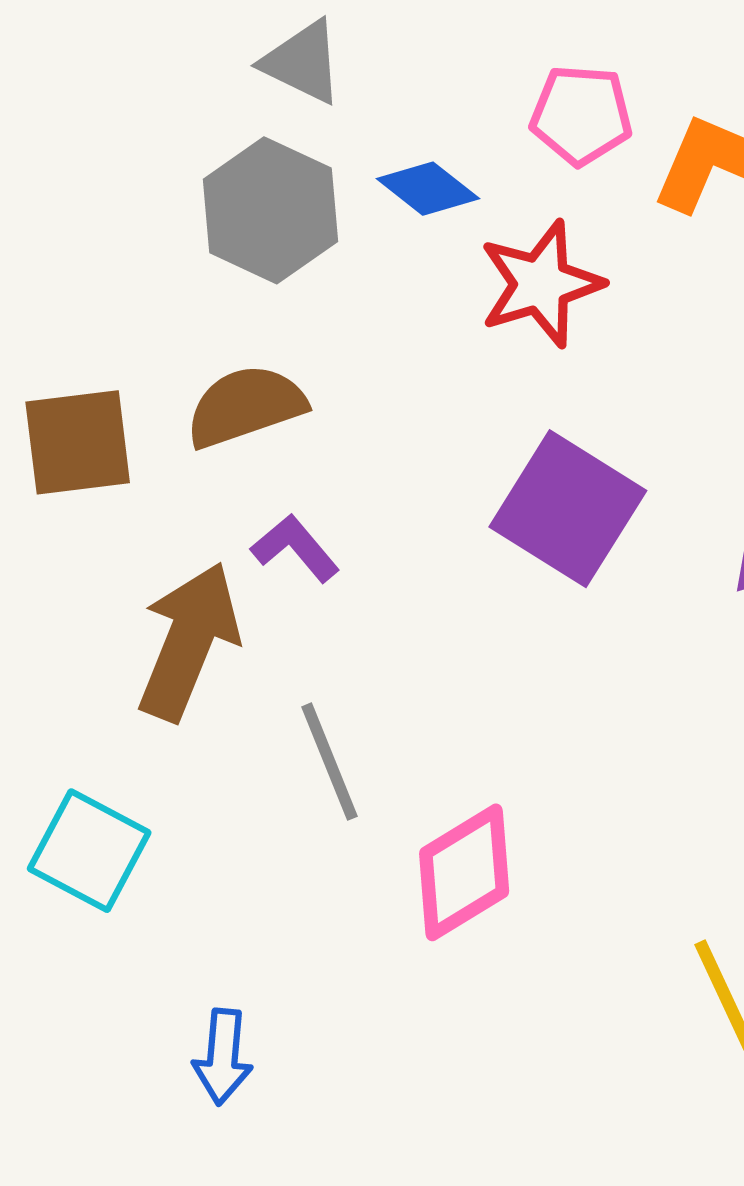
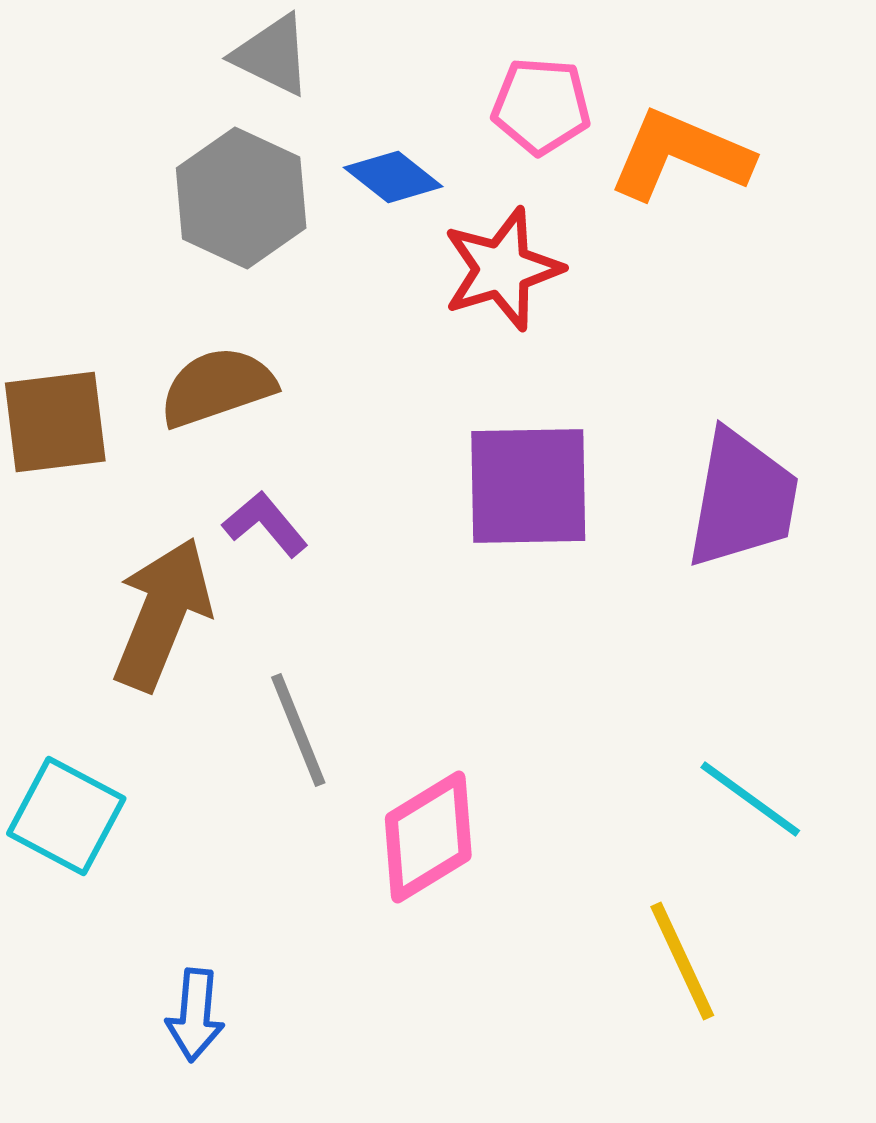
purple square: (568, 509) -> (528, 486), turned -33

